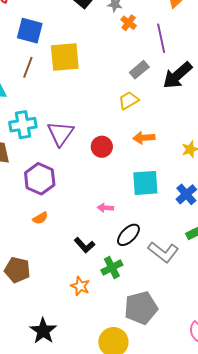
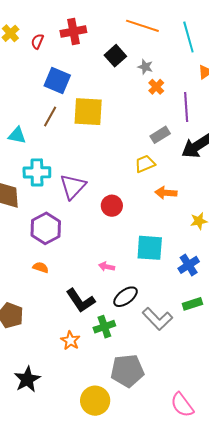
orange arrow: (144, 138) -> (166, 193), moved
orange semicircle: (40, 218) -> (41, 267), turned -140
black L-shape: (85, 245) -> (80, 301), size x1.4

